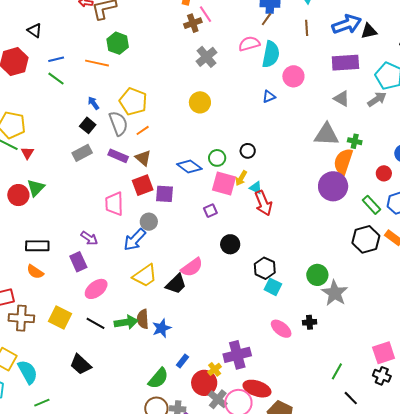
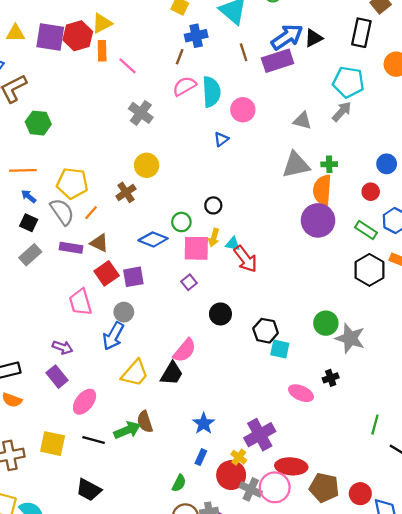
brown line: (266, 19) -> (180, 57), moved
brown cross: (193, 23) -> (126, 192), moved
orange line: (97, 63) -> (23, 170), moved
purple rectangle: (345, 63) -> (278, 61), moved
blue star: (162, 328) -> (204, 423), moved
green semicircle: (158, 378) -> (179, 483), size x0.7

